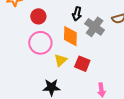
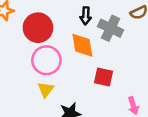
red circle: (38, 16) -> (38, 28), size x1.5
yellow triangle: (61, 60) -> (46, 90), moved

